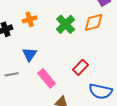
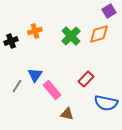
blue triangle: (30, 54) -> (35, 75), moved
gray line: (12, 74) -> (17, 86), turned -48

